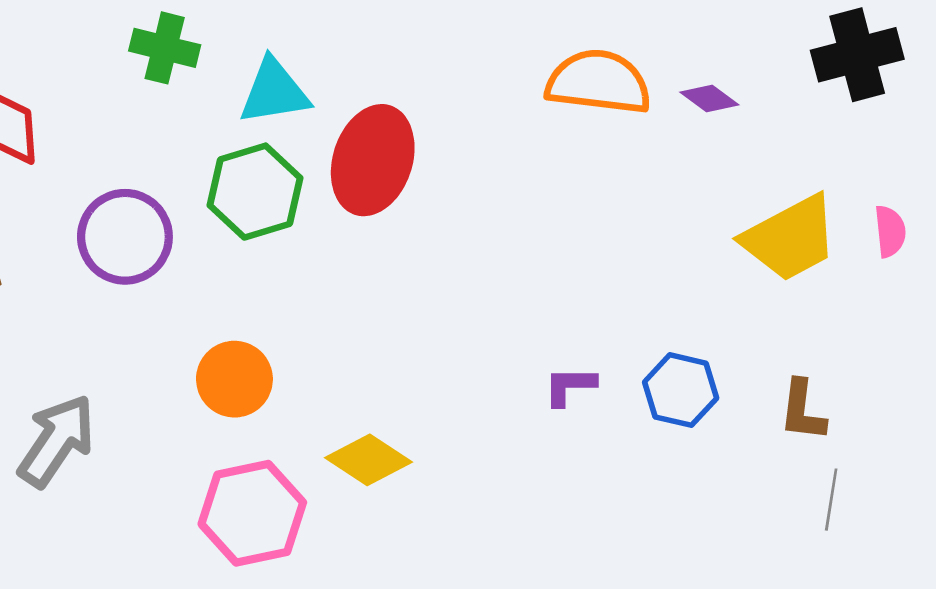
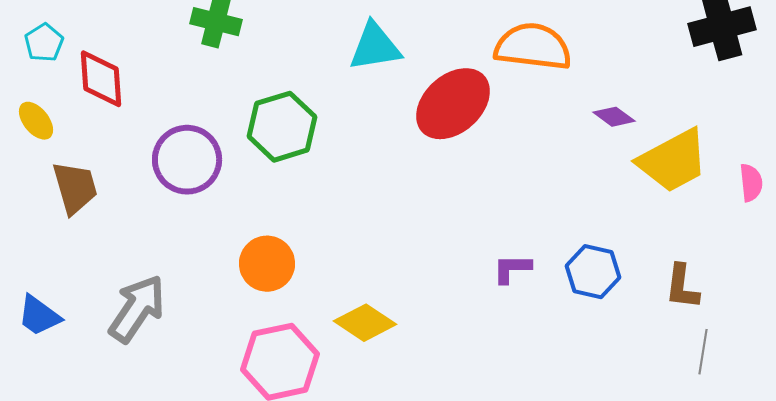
cyan triangle: (274, 92) -> (375, 47), moved
purple diamond: (709, 99) -> (614, 117), moved
red ellipse: (373, 160) -> (453, 104), moved, turned 30
pink semicircle: (890, 231) -> (751, 183), moved

